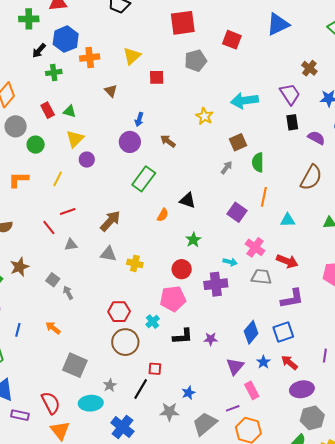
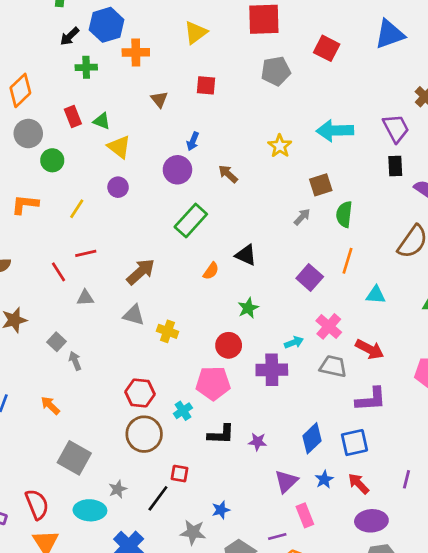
yellow triangle: (132, 56) -> (196, 32), moved
red square: (157, 77) -> (206, 85), moved
yellow triangle: (75, 139) -> (119, 147), moved, turned -42
cyan arrow: (230, 262) -> (294, 342), turned -40

